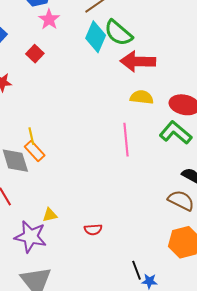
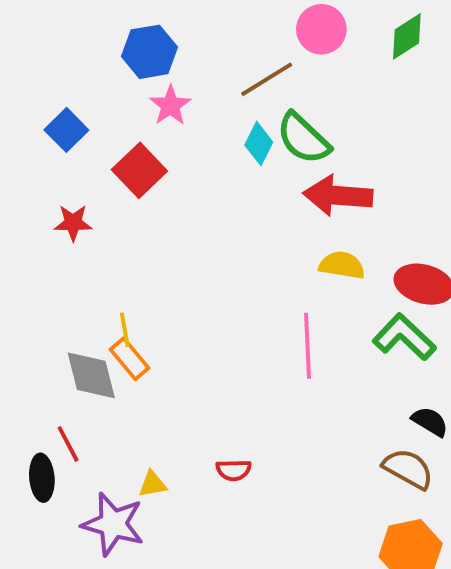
cyan diamond: (96, 37) -> (259, 144), size x0.7
red square: (35, 54) -> (139, 170), size x1.5
red semicircle: (93, 230) -> (234, 470), moved

